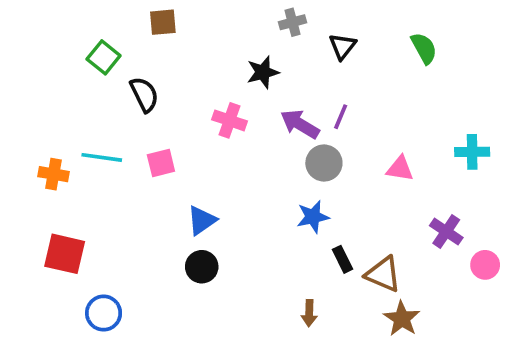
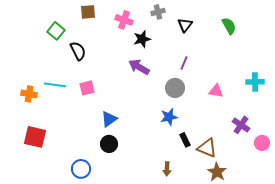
pink cross: (229, 120) -> (124, 20), moved
purple arrow: (300, 124) -> (139, 67), moved
blue circle: (104, 313) -> (81, 169), moved

